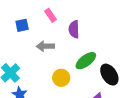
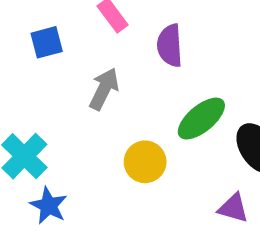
gray arrow: (45, 46) -> (104, 89), turned 120

